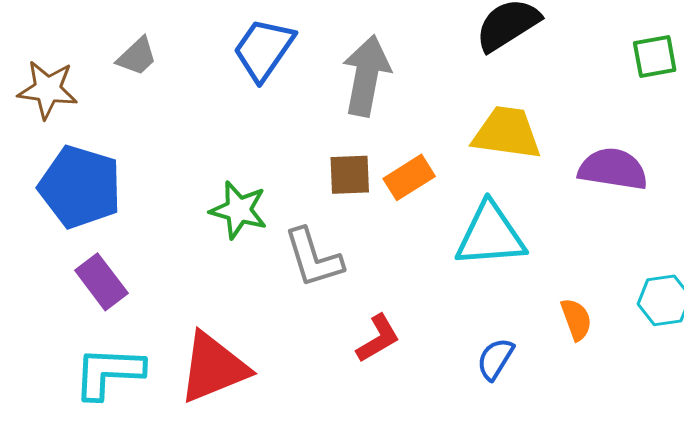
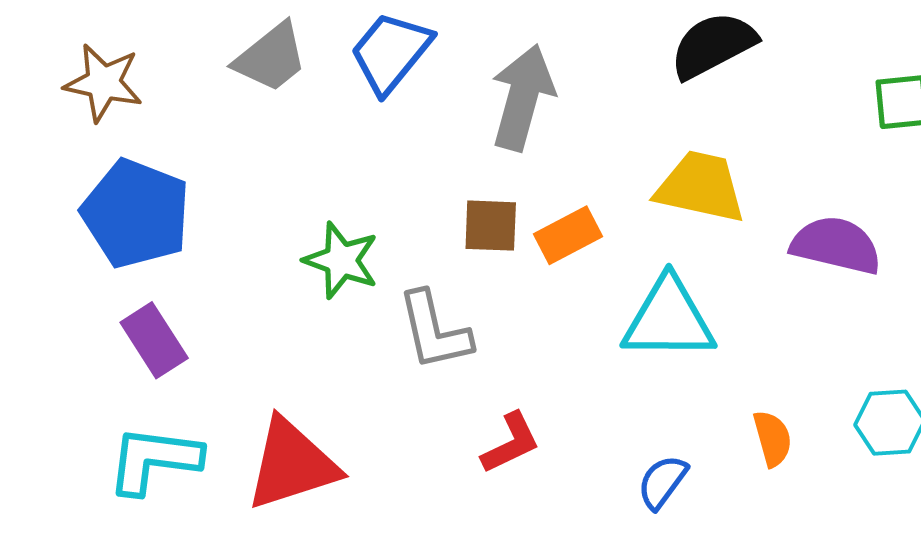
gray trapezoid: (137, 56) -> (271, 58), moved, size x1.4

